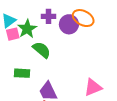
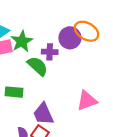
purple cross: (48, 16) -> (50, 52), moved
pink triangle: (93, 87) -> (87, 101), moved

